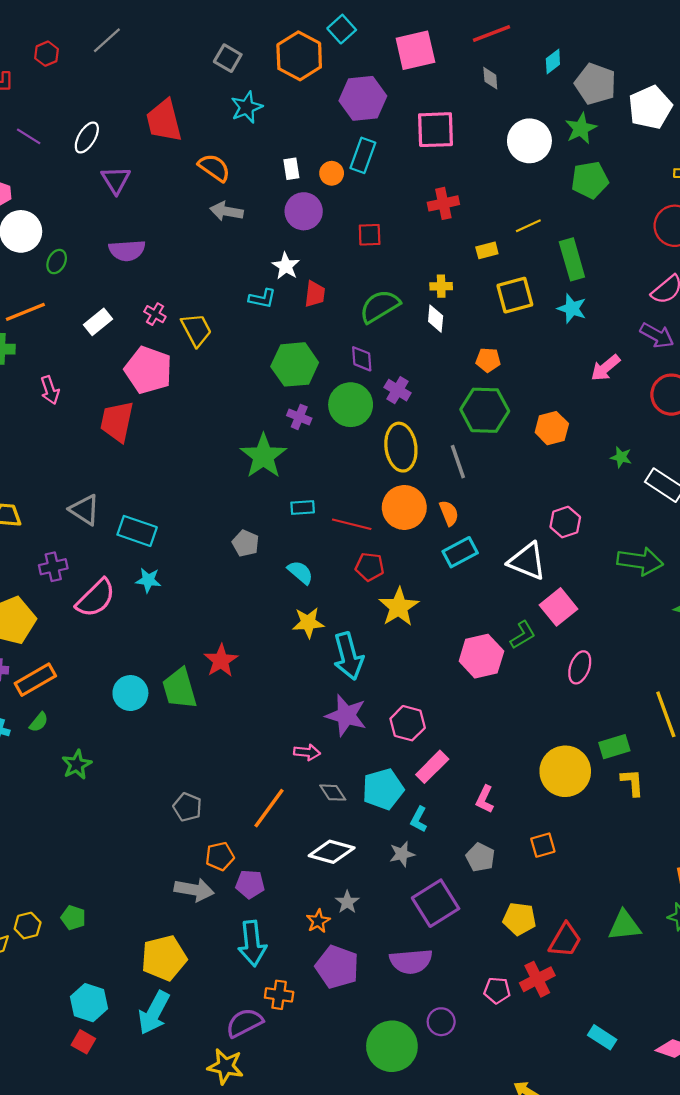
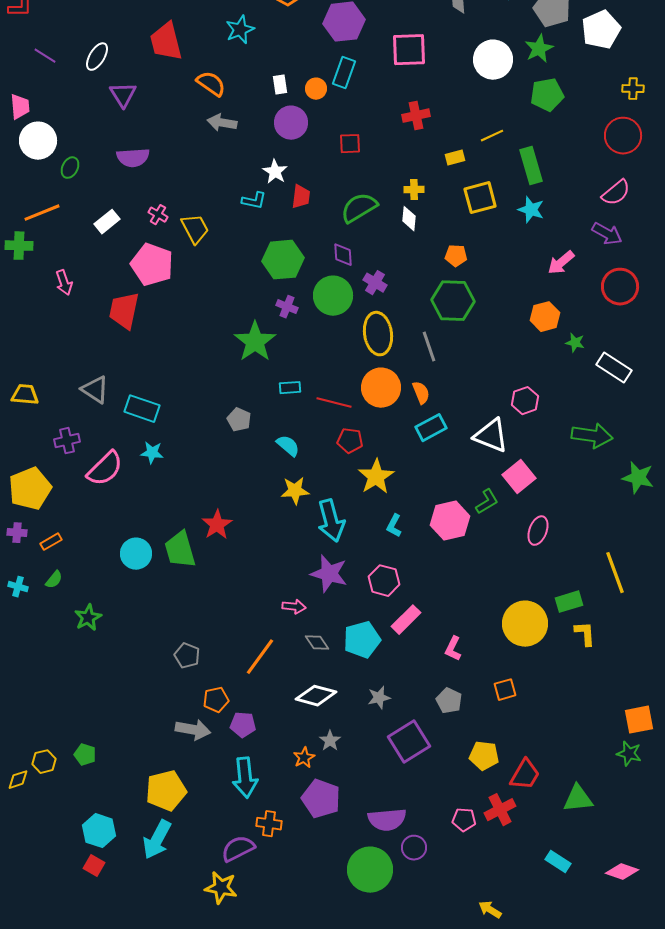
orange hexagon: (552, 428) -> (545, 317), moved
orange rectangle: (35, 680) -> (51, 542), size x0.6
cyan L-shape: (419, 819) -> (394, 526), moved
green triangle: (624, 926) -> (578, 799), moved
purple semicircle: (411, 961) -> (387, 820), moved

